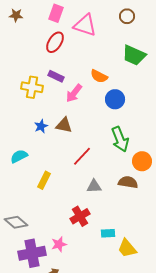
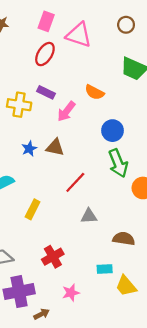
blue circle: (115, 99) -> (113, 131), moved
brown semicircle: (128, 182) -> (124, 239), moved
red cross: (80, 216) -> (53, 257), moved
pink star: (59, 244) -> (71, 293), moved

